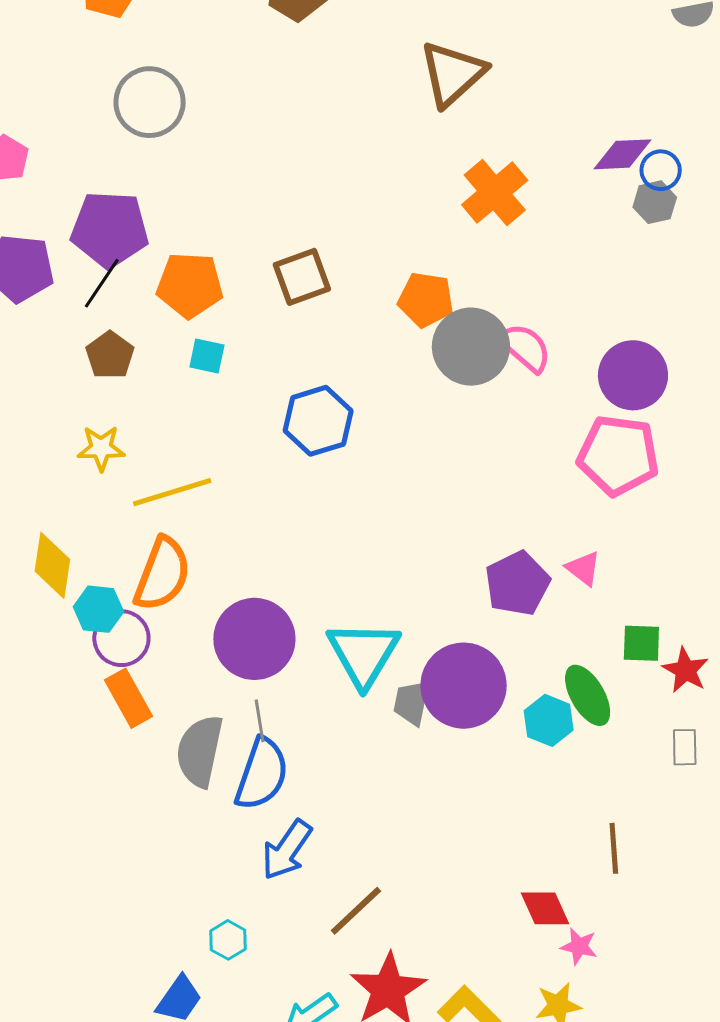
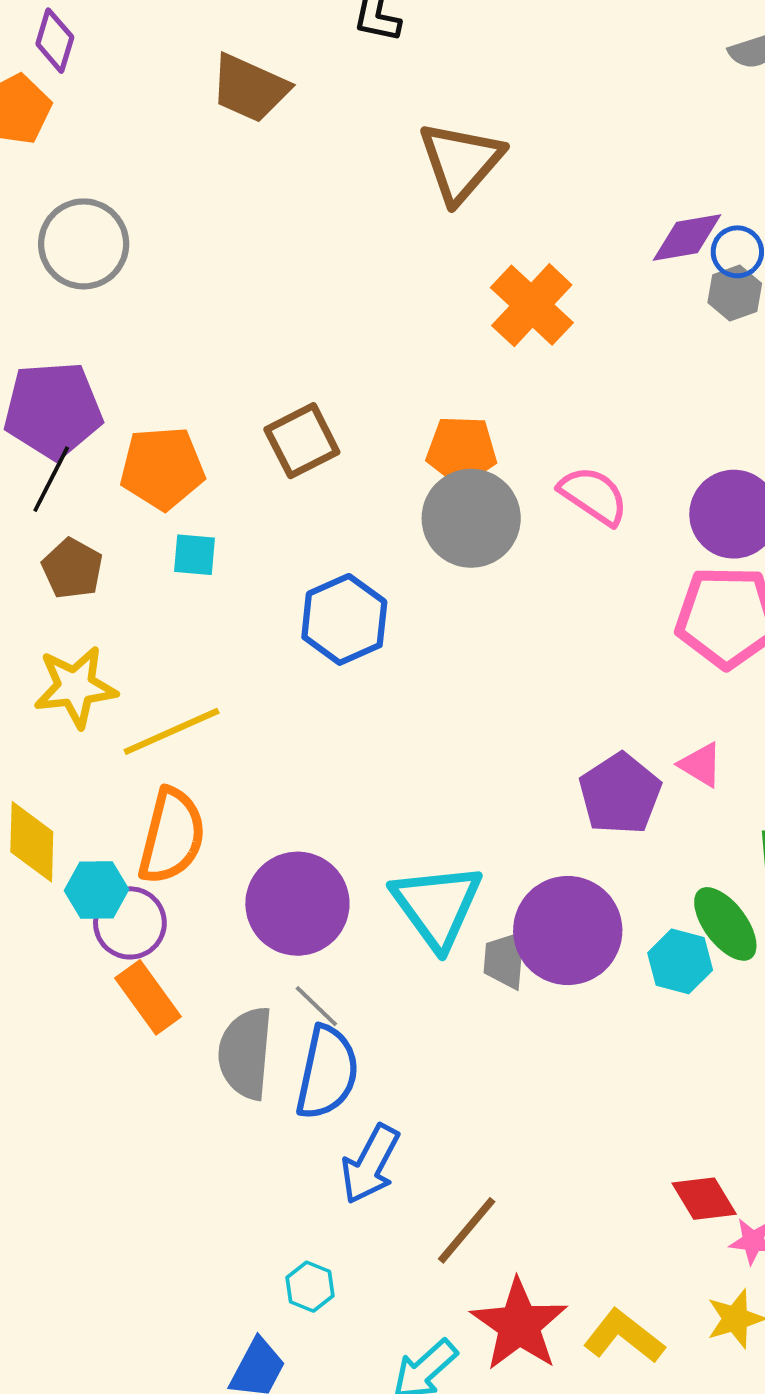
gray circle: (471, 347) -> (471, 518), moved
yellow star: (101, 448) -> (75, 687), size x1.4
gray line: (260, 721) -> (316, 1006), turned -30

